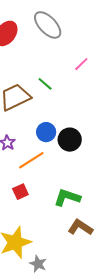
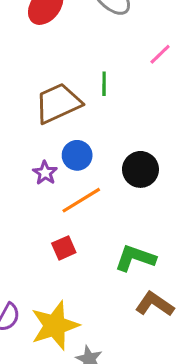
green line: (45, 84) -> (104, 84), turned 49
blue circle: (46, 132) -> (77, 155), moved

